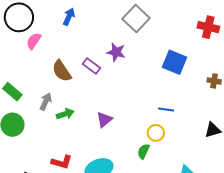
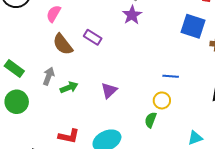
pink semicircle: (34, 41) -> (54, 14), moved
purple star: (116, 52) -> (132, 15), moved, turned 30
blue square: (174, 62) -> (193, 26), moved

